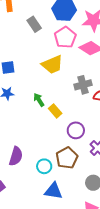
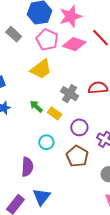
gray cross: (83, 85) -> (70, 94), moved, turned -30
cyan circle: (44, 166) -> (46, 142), moved
blue triangle: (54, 191) -> (42, 197), moved, turned -48

